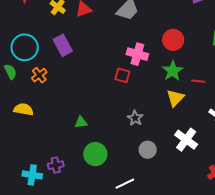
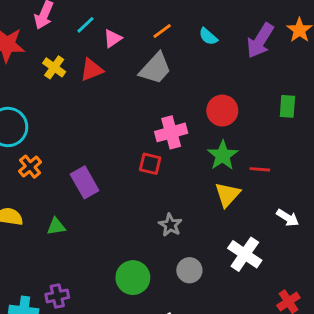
purple rectangle: (63, 45) -> (85, 182), moved
pink cross: (137, 54) -> (171, 132), turned -30
green triangle: (81, 122) -> (56, 227), moved
green circle: (95, 154) -> (133, 278), moved

